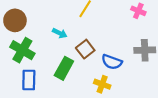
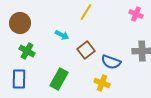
green cross: (22, 50) -> (27, 51), size x0.7
green rectangle: (64, 68) -> (59, 79), moved
blue rectangle: (29, 80) -> (19, 79), moved

